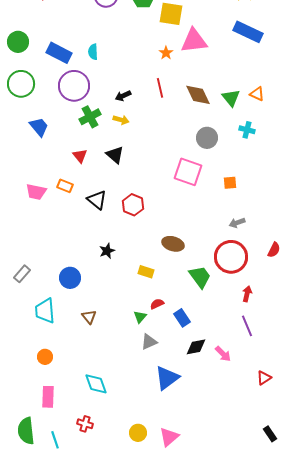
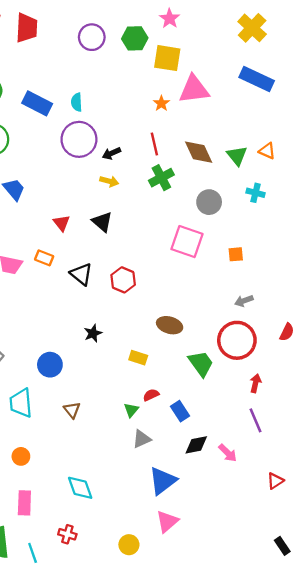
purple circle: (74, 86) -> (79, 139), moved
green cross: (90, 117) -> (161, 178), moved
pink triangle: (169, 437) -> (167, 521), moved

